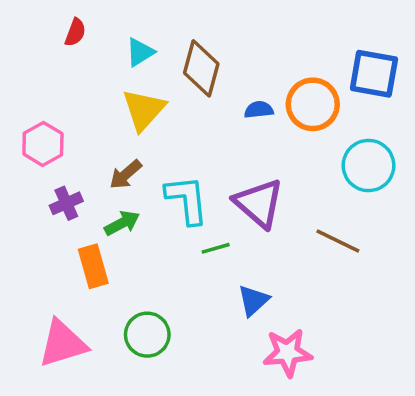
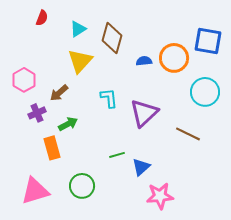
brown arrow: (126, 175) -> (59, 93), moved
cyan L-shape: (187, 200) -> (109, 98), moved, size x0.7
purple triangle: (259, 203) -> (144, 113), turned 36
green line: (216, 248) -> (117, 155), moved

